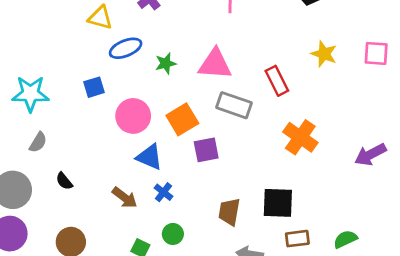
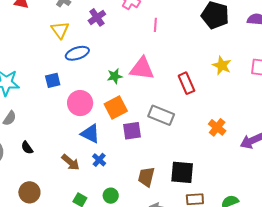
yellow triangle: (100, 18) -> (60, 30), turned 36
green star: (166, 63) -> (115, 76), moved
gray rectangle: (234, 105) -> (161, 115), moved
orange cross: (300, 137) -> (217, 127), moved, size x0.7
green circle: (173, 234) -> (111, 196), moved

